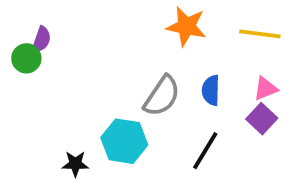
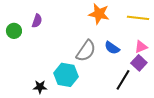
purple semicircle: (41, 40) -> (37, 21), moved
blue semicircle: (211, 90) -> (112, 48), turned -56
black line: (205, 151) -> (123, 80), moved

